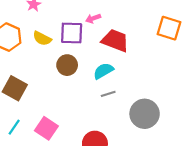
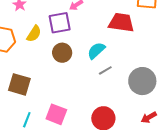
yellow semicircle: (42, 38) -> (34, 34), turned -72
red trapezoid: (115, 40) -> (121, 23), moved

